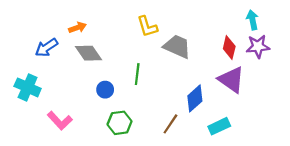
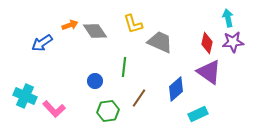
gray diamond: (89, 53) -> (95, 31), moved
cyan cross: (28, 87) -> (25, 96), moved
brown line: (170, 124) -> (139, 98), moved

